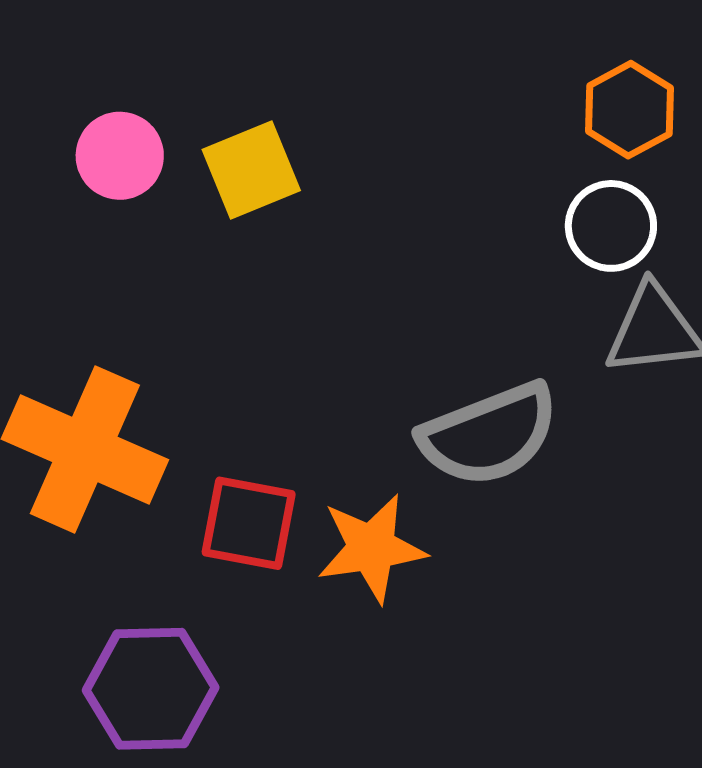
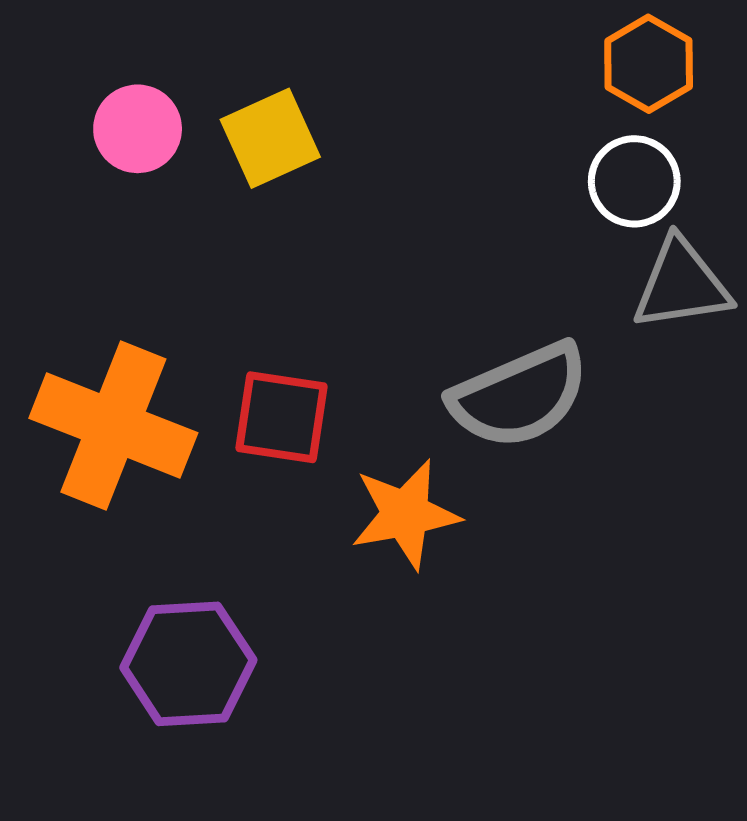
red square: (249, 523) -> (281, 417), moved

